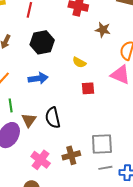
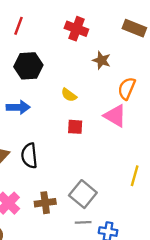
gray square: (102, 144) -> (83, 194), turned 35

